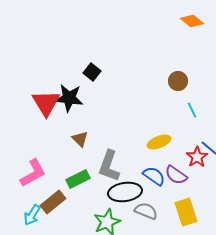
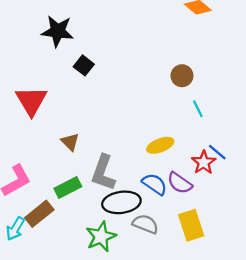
black star: (69, 98) -> (58, 31), moved

